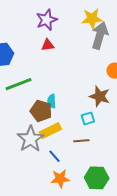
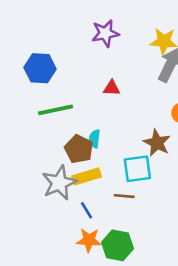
red triangle: (48, 45) -> (112, 88), moved
cyan square: (88, 118) -> (137, 169), size x1.6
green hexagon: (97, 178) -> (118, 245), moved

